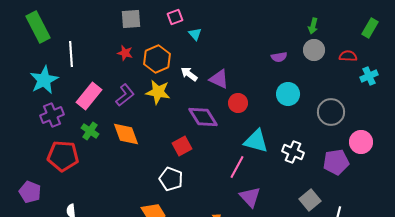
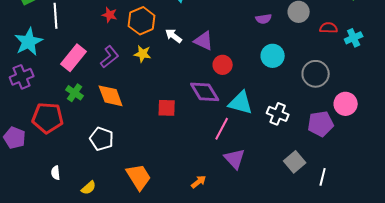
red semicircle: (348, 56) -> (329, 28), moved
yellow star: (158, 92) -> (143, 54), size x0.7
purple cross: (52, 115) -> (22, 77), moved
purple diamond: (203, 117) -> (205, 92), moved
red square: (182, 146) -> (167, 108), turned 30
white pentagon: (171, 179) -> (102, 139), moved
purple pentagon: (30, 192) -> (15, 138), moved

